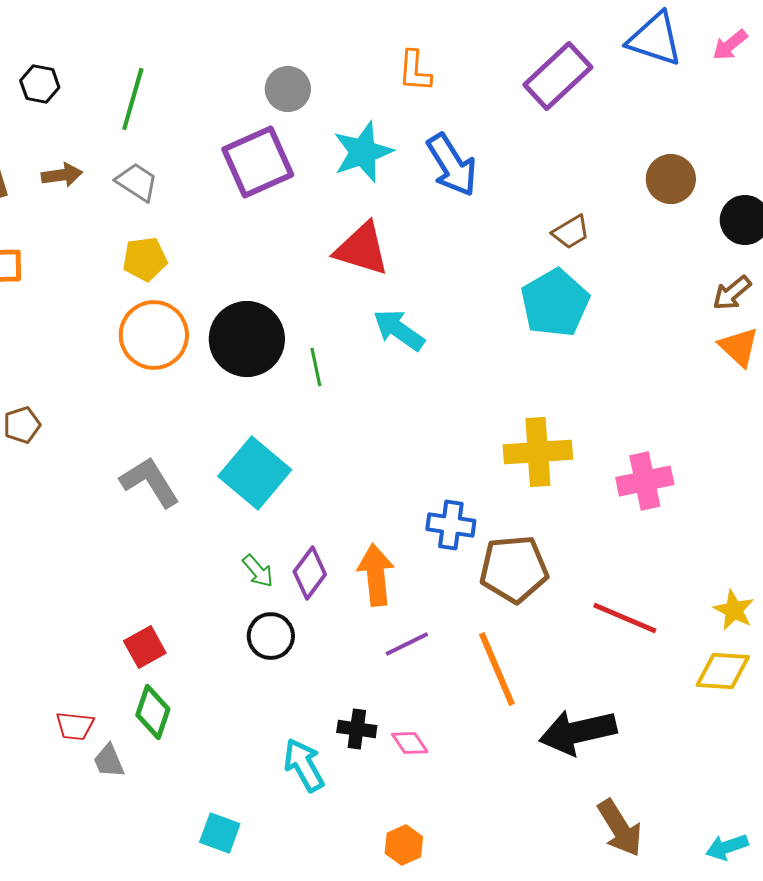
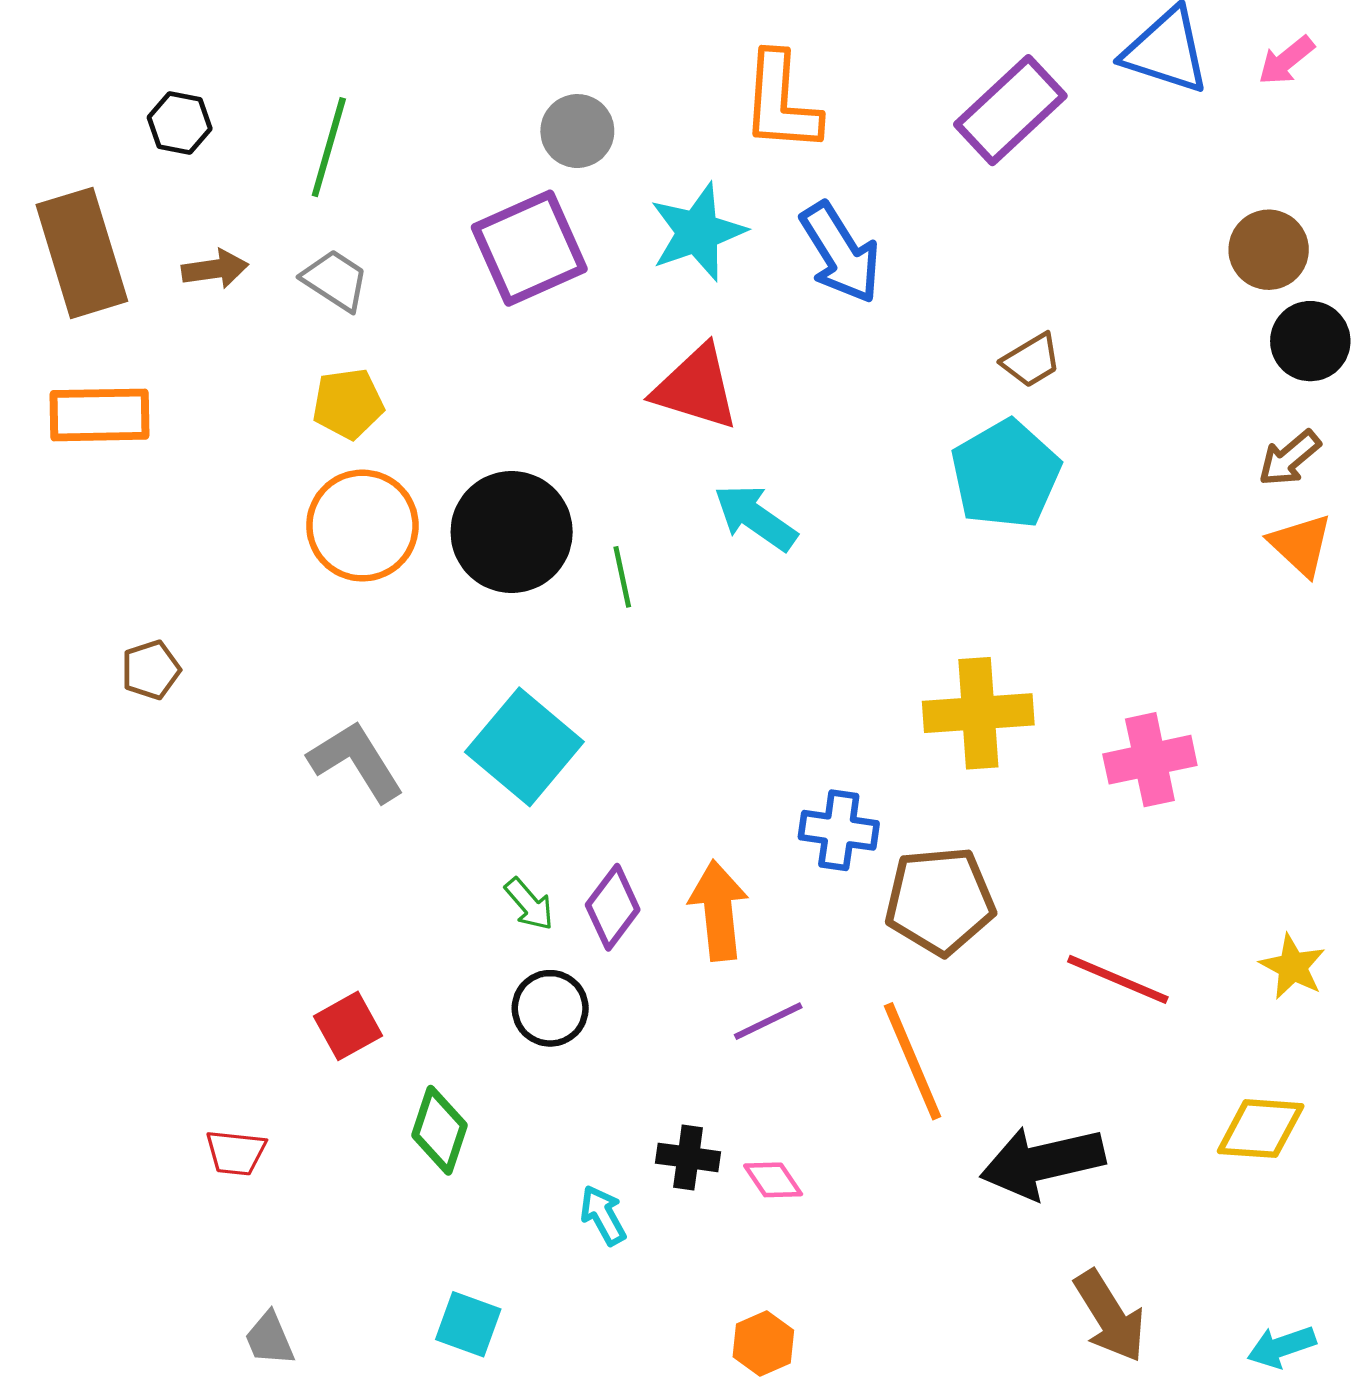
orange L-shape: (415, 71) -> (781, 102), size x1.5
brown circle: (671, 179) -> (1269, 250), moved
yellow diamond: (723, 671) -> (1261, 1129), moved
green diamond: (153, 712) -> (439, 1130), moved
gray trapezoid: (109, 761) -> (269, 1339), moved
cyan arrow: (304, 765) -> (603, 1215), size x0.7

